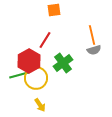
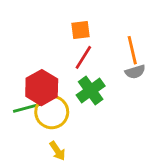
orange square: (54, 10) -> (80, 30), moved
red line: (45, 40) -> (83, 57), moved

